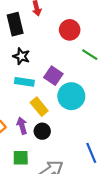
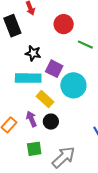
black star: (21, 56) -> (33, 53), moved
cyan rectangle: (24, 82) -> (28, 78), size x1.4

